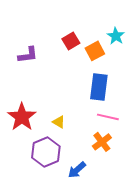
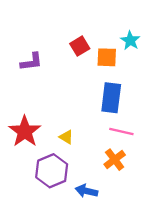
orange square: (95, 51) -> (107, 57), turned 30
blue arrow: (77, 170) -> (86, 191), turned 54

